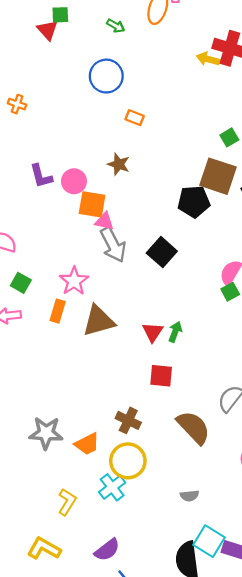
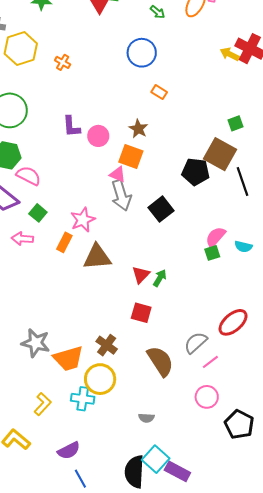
orange square: (92, 204) -> (131, 157), moved
orange trapezoid: (87, 444) -> (68, 358), size x1.4
cyan cross: (112, 487) -> (83, 399), turned 35

